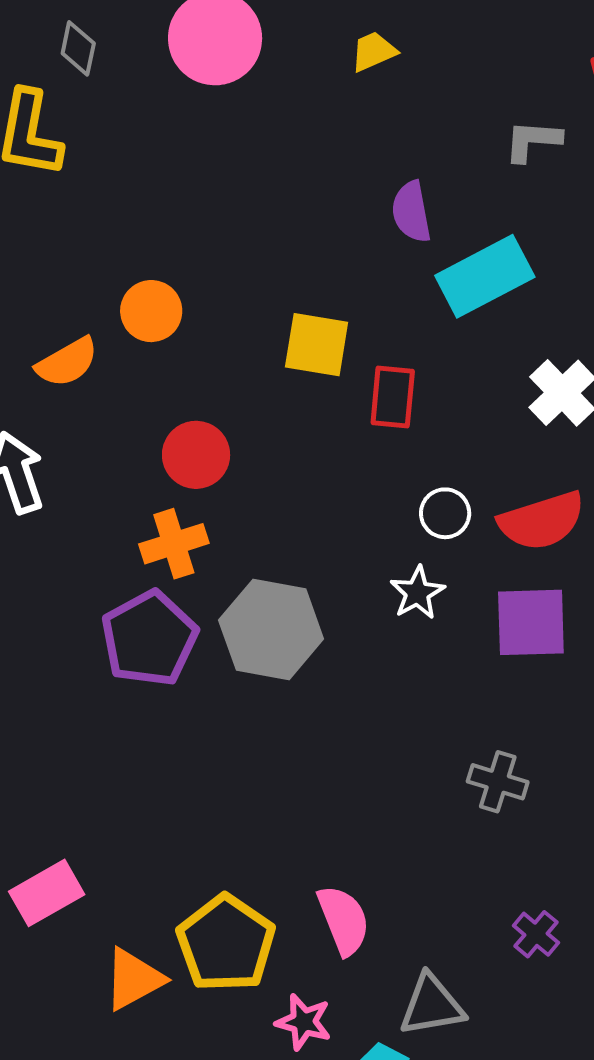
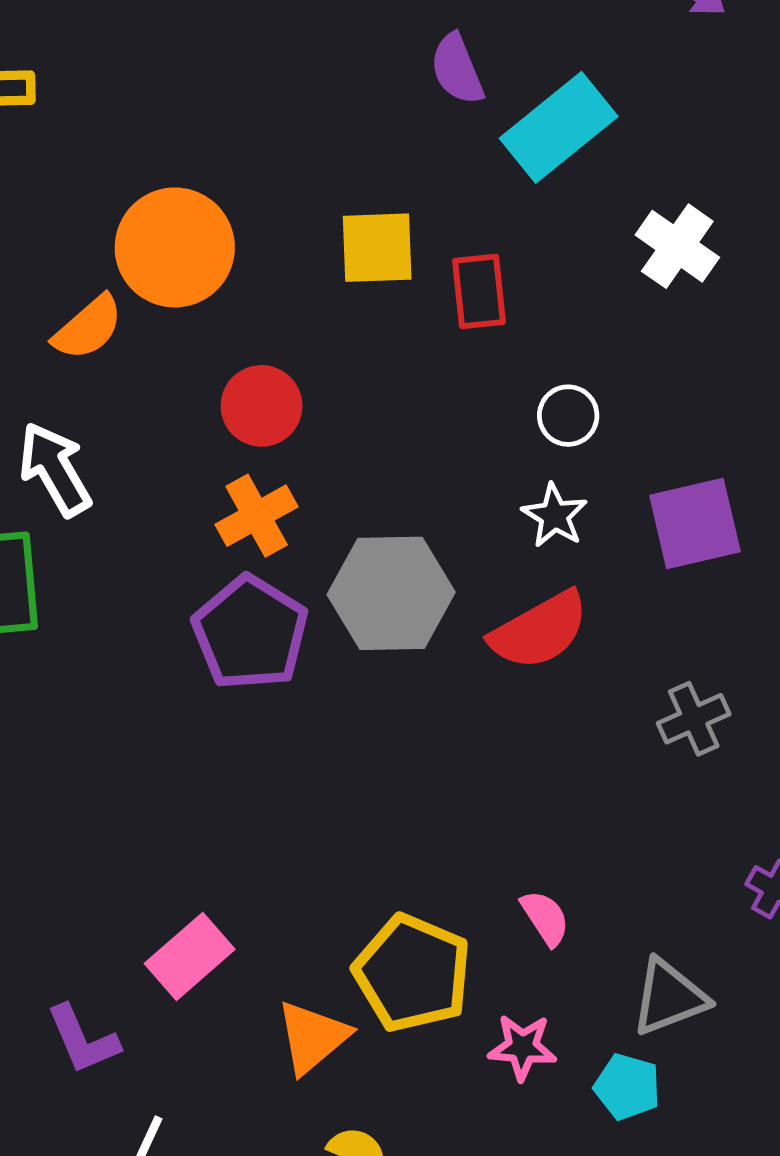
orange circle: (151, 311) -> (175, 247), size x1.6
red semicircle: (542, 521) -> (539, 630), moved
gray cross: (498, 782) -> (694, 719), turned -30
pink semicircle: (343, 920) -> (545, 918), size x0.7

